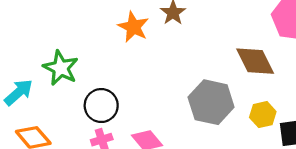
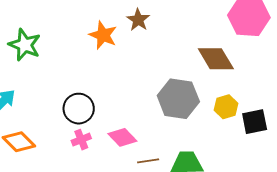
green star: (61, 68) -> (25, 45), moved

